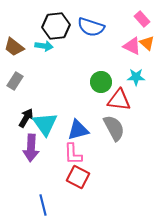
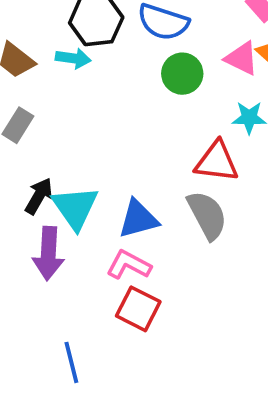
green circle: (101, 82) -> (182, 74), moved
pink L-shape: (73, 154) -> (129, 265), turned 120

